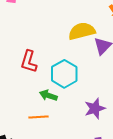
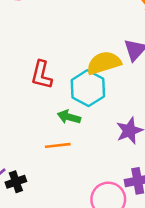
yellow semicircle: (82, 31) -> (104, 63), moved

